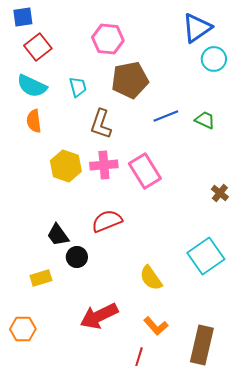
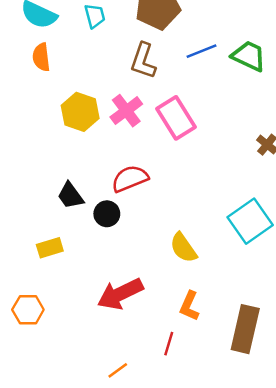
green trapezoid: (205, 120) -> (249, 56), size x1.4
brown L-shape: (101, 124) -> (143, 61), moved
pink cross: (104, 165) -> (126, 111), turned -32
black circle: (77, 257) -> (107, 214), moved
orange L-shape: (156, 326) -> (189, 306), turned 65

